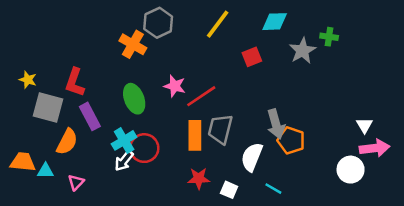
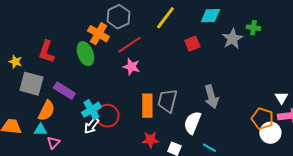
red L-shape: (75, 82) -> (46, 52), moved
red line: (201, 96) -> (129, 45), moved
green ellipse: (134, 99) -> (85, 54), moved
purple rectangle: (90, 116) -> (64, 91), turned -30
orange pentagon: (291, 140) -> (262, 119), moved
cyan triangle: (46, 171) -> (40, 130), moved

